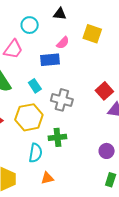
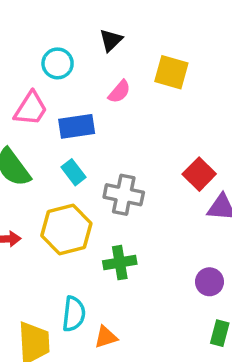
black triangle: (60, 14) -> (111, 40), turned -48
blue rectangle: (50, 60) -> (77, 126), moved
cyan semicircle: (35, 153) -> (74, 314), moved

